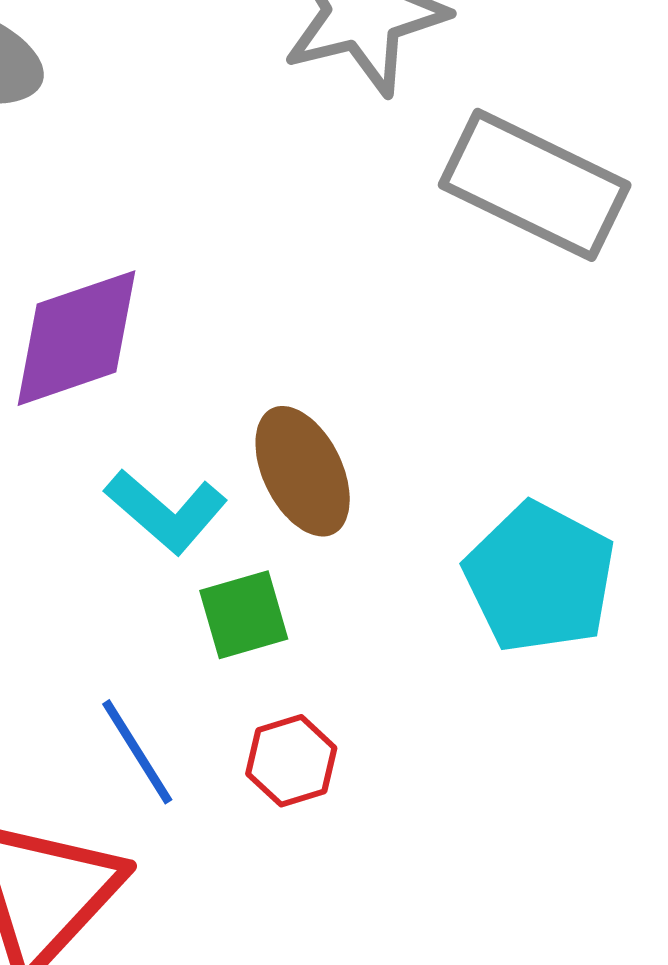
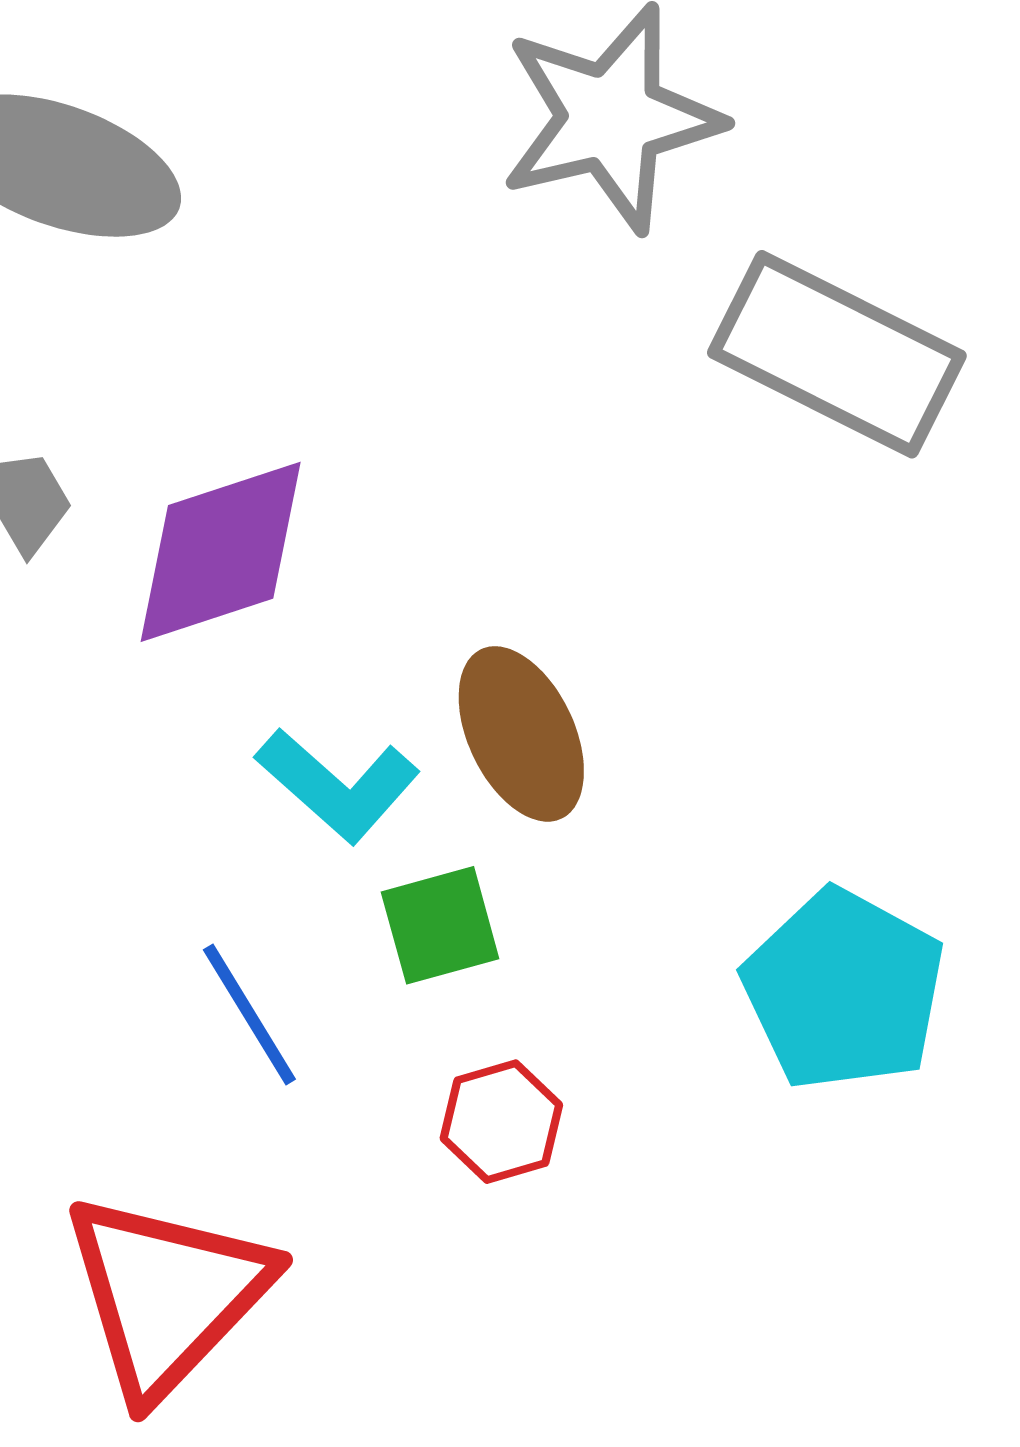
cyan pentagon: (540, 578) -> (844, 990), moved
blue line: (137, 752) -> (249, 1014), moved

